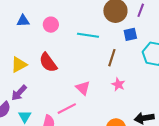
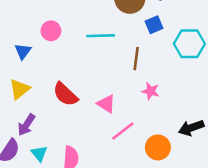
blue triangle: (23, 21) -> (23, 51), moved, turned -40
red semicircle: (48, 62) -> (65, 94), moved
pink line: (67, 109) -> (123, 131), moved

